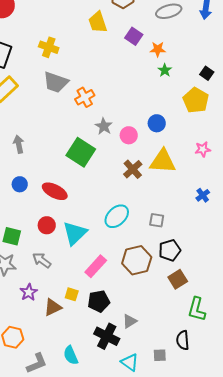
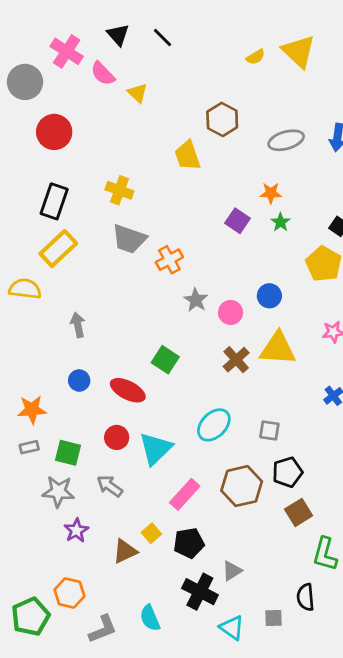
purple square: (134, 36) -> (237, 221), moved
green square: (81, 152) -> (165, 360), moved, size x0.7
purple star: (29, 292) -> (76, 530), moved
yellow square: (72, 294) -> (151, 533), turned 32

